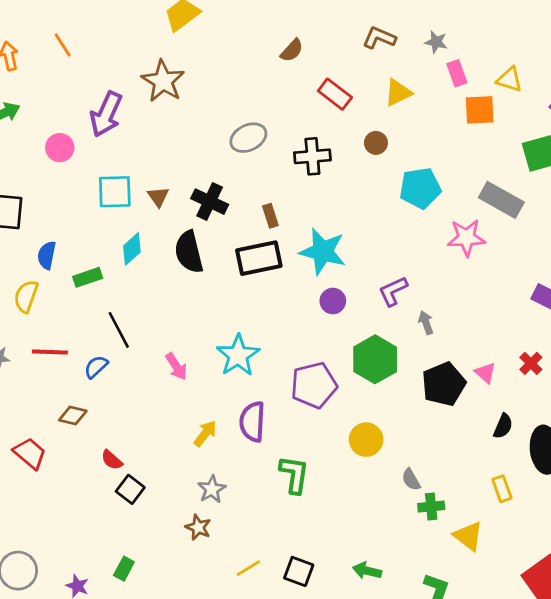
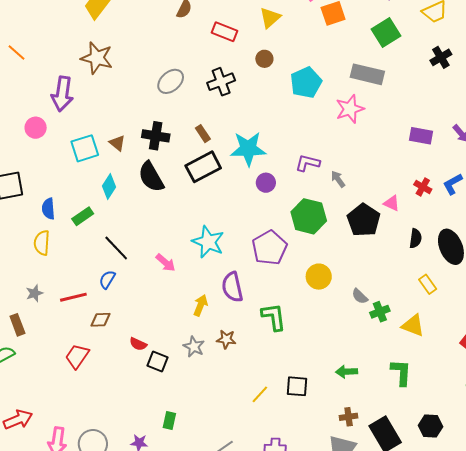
purple L-shape: (393, 291) -> (308, 163), turned 55
red line: (50, 352) -> (73, 297), moved
red trapezoid: (30, 453) -> (77, 356), turned -80
gray star: (212, 489) -> (194, 347), moved
brown star: (198, 527) -> (226, 339), moved

